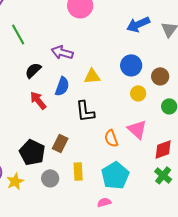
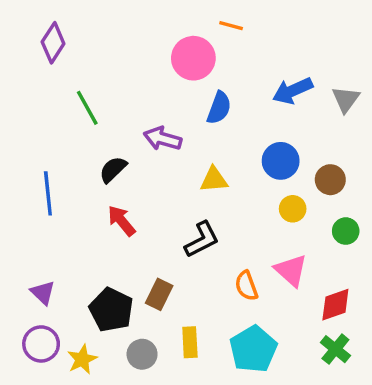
blue semicircle: (62, 86) -> (219, 108), moved
black L-shape: (85, 111) -> (202, 240), turned -110

